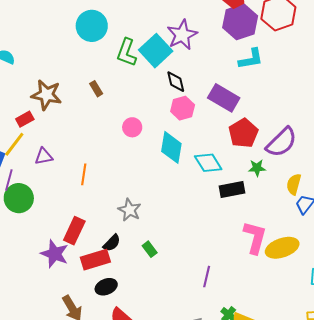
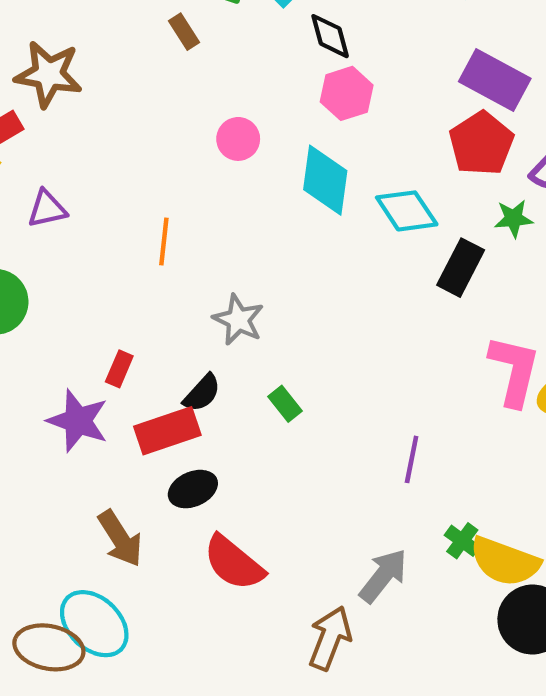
brown rectangle: (96, 89) -> (184, 32), moved
purple rectangle: (224, 98) -> (495, 80), moved
orange line: (84, 174) -> (164, 242), moved
black rectangle: (232, 190) -> (461, 268), turned -50
red rectangle: (74, 231) -> (119, 369), size x0.6

